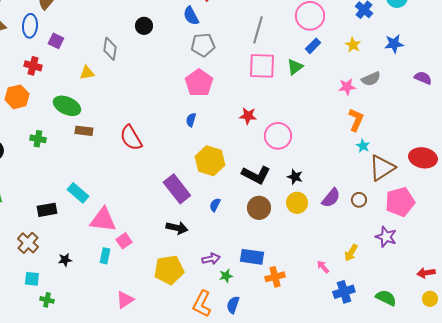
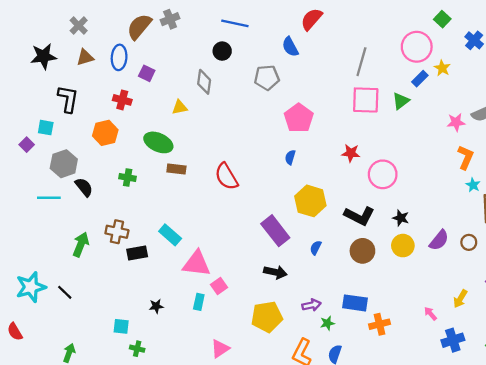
black circle: (144, 26) -> (222, 51), moved
gray pentagon: (203, 45) -> (267, 78), moved
yellow star: (353, 45) -> (442, 68), moved
brown cross: (28, 243) -> (117, 232), moved, turned -30

